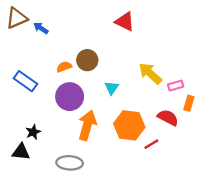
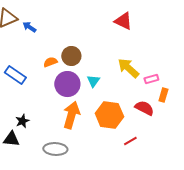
red triangle: (125, 21) -> (123, 21), moved
purple circle: (70, 97) -> (67, 84), moved
red line: (151, 144) -> (130, 141), moved

